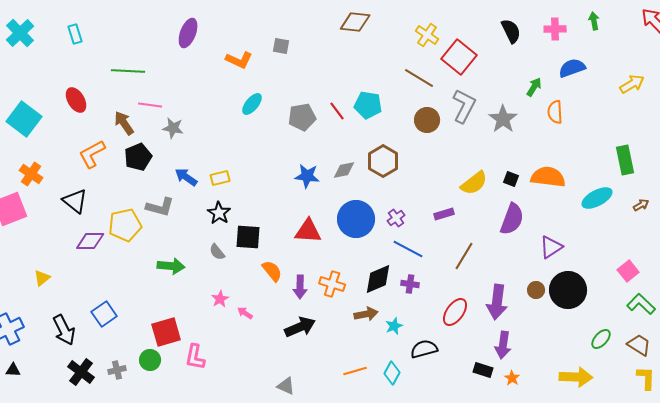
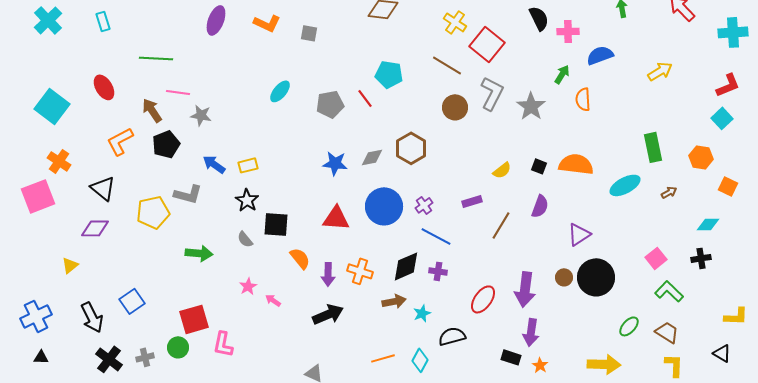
pink cross: (555, 29) -> (568, 31), moved
orange L-shape: (239, 60) -> (267, 23), moved
cyan pentagon: (368, 105) -> (389, 74), moved
yellow semicircle: (474, 183) -> (502, 170), size x0.7
purple semicircle: (512, 219) -> (540, 206), size x0.7
purple diamond: (90, 241) -> (95, 228), moved
brown line: (464, 256) -> (501, 225), moved

